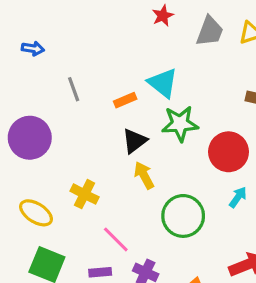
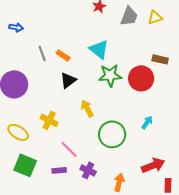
orange rectangle: (125, 100) -> (63, 55), moved, turned 56
black triangle: (135, 141) -> (68, 80), moved
red circle: (229, 152) -> (141, 78), moved

